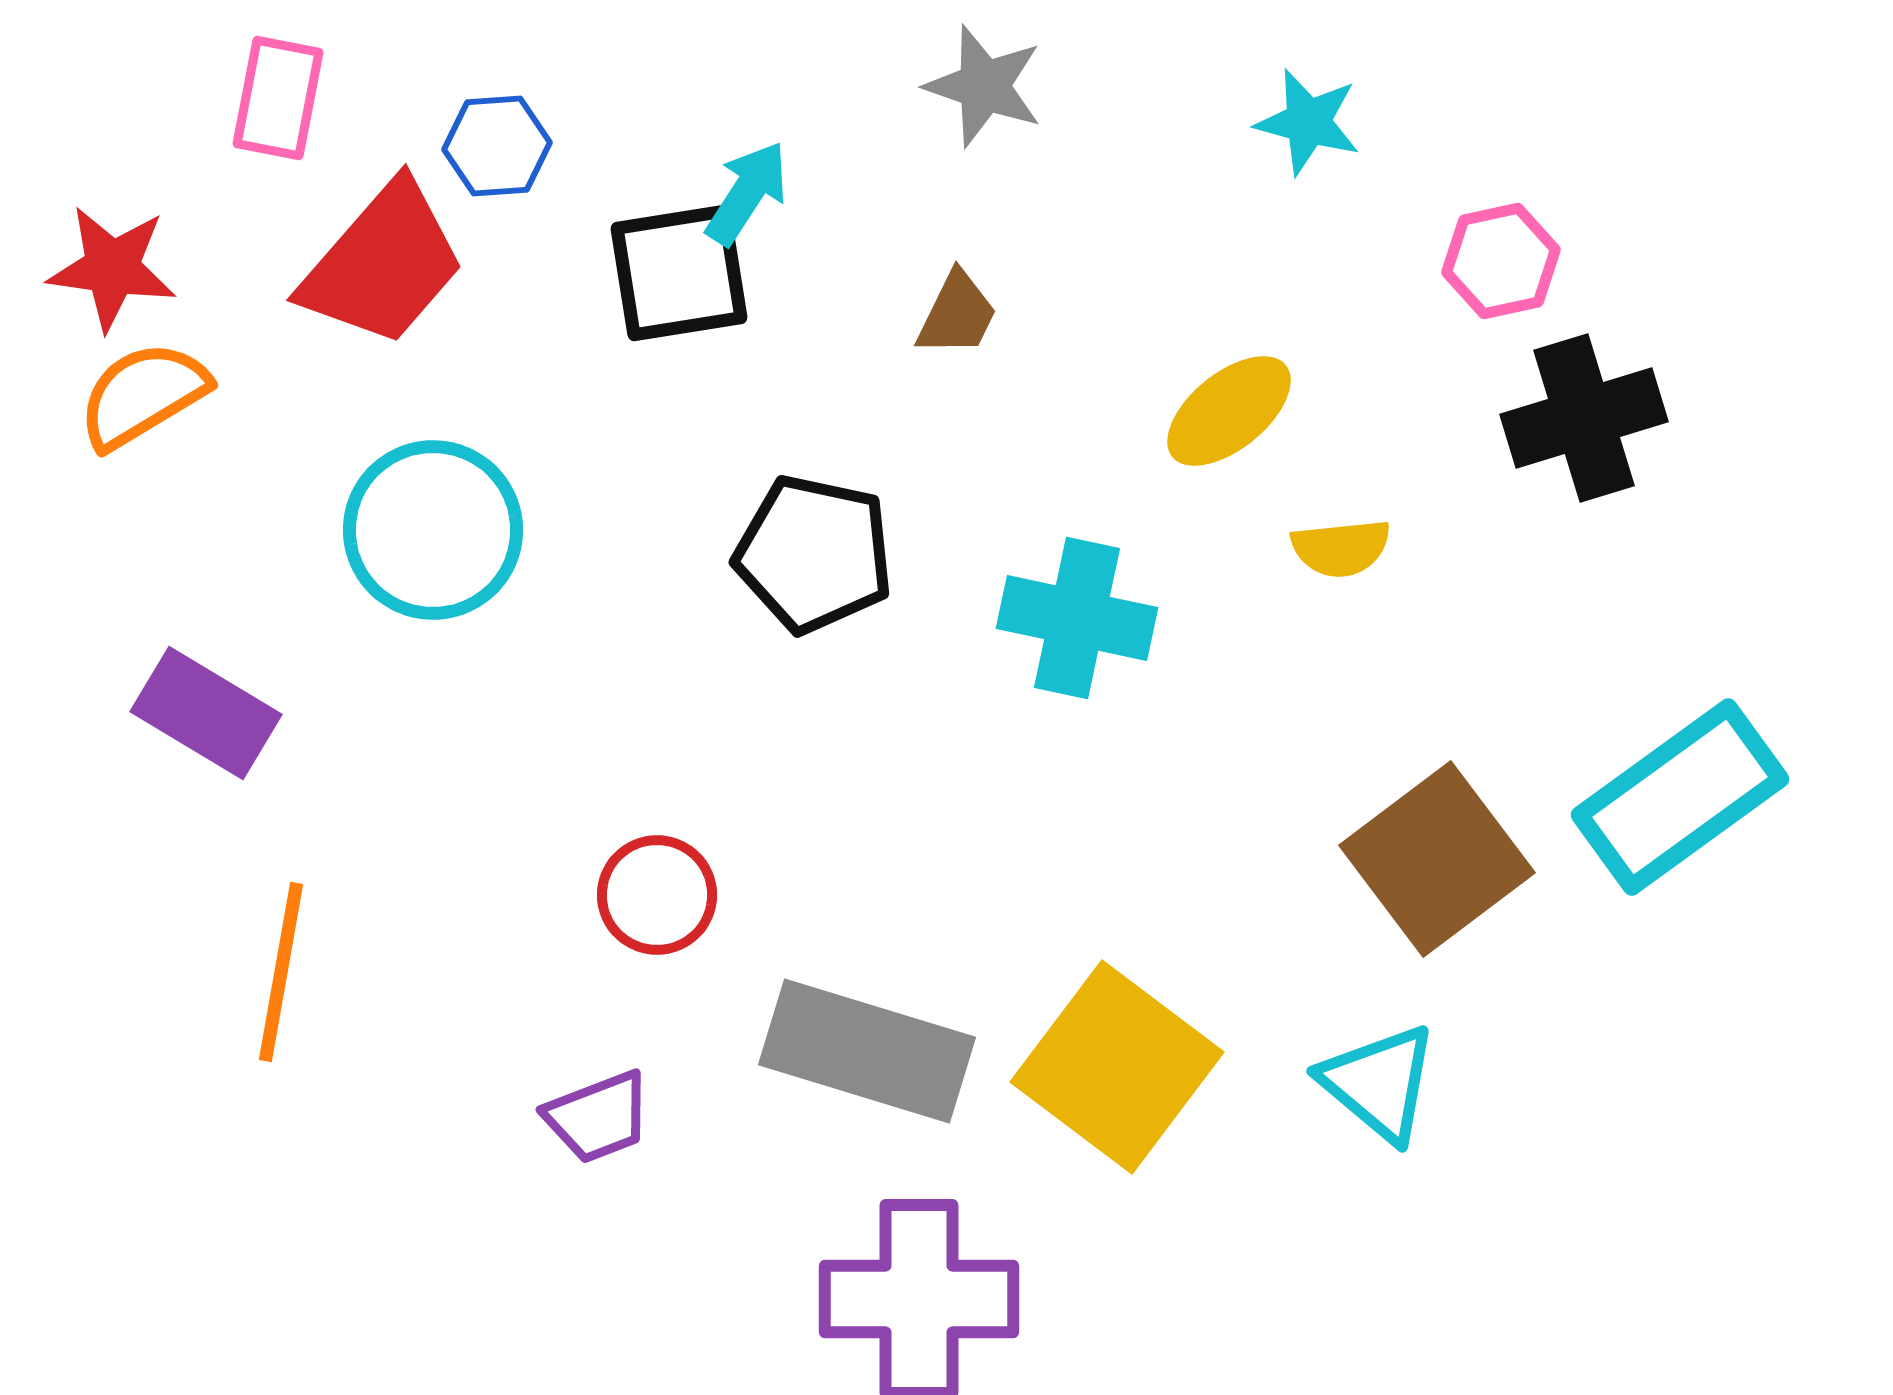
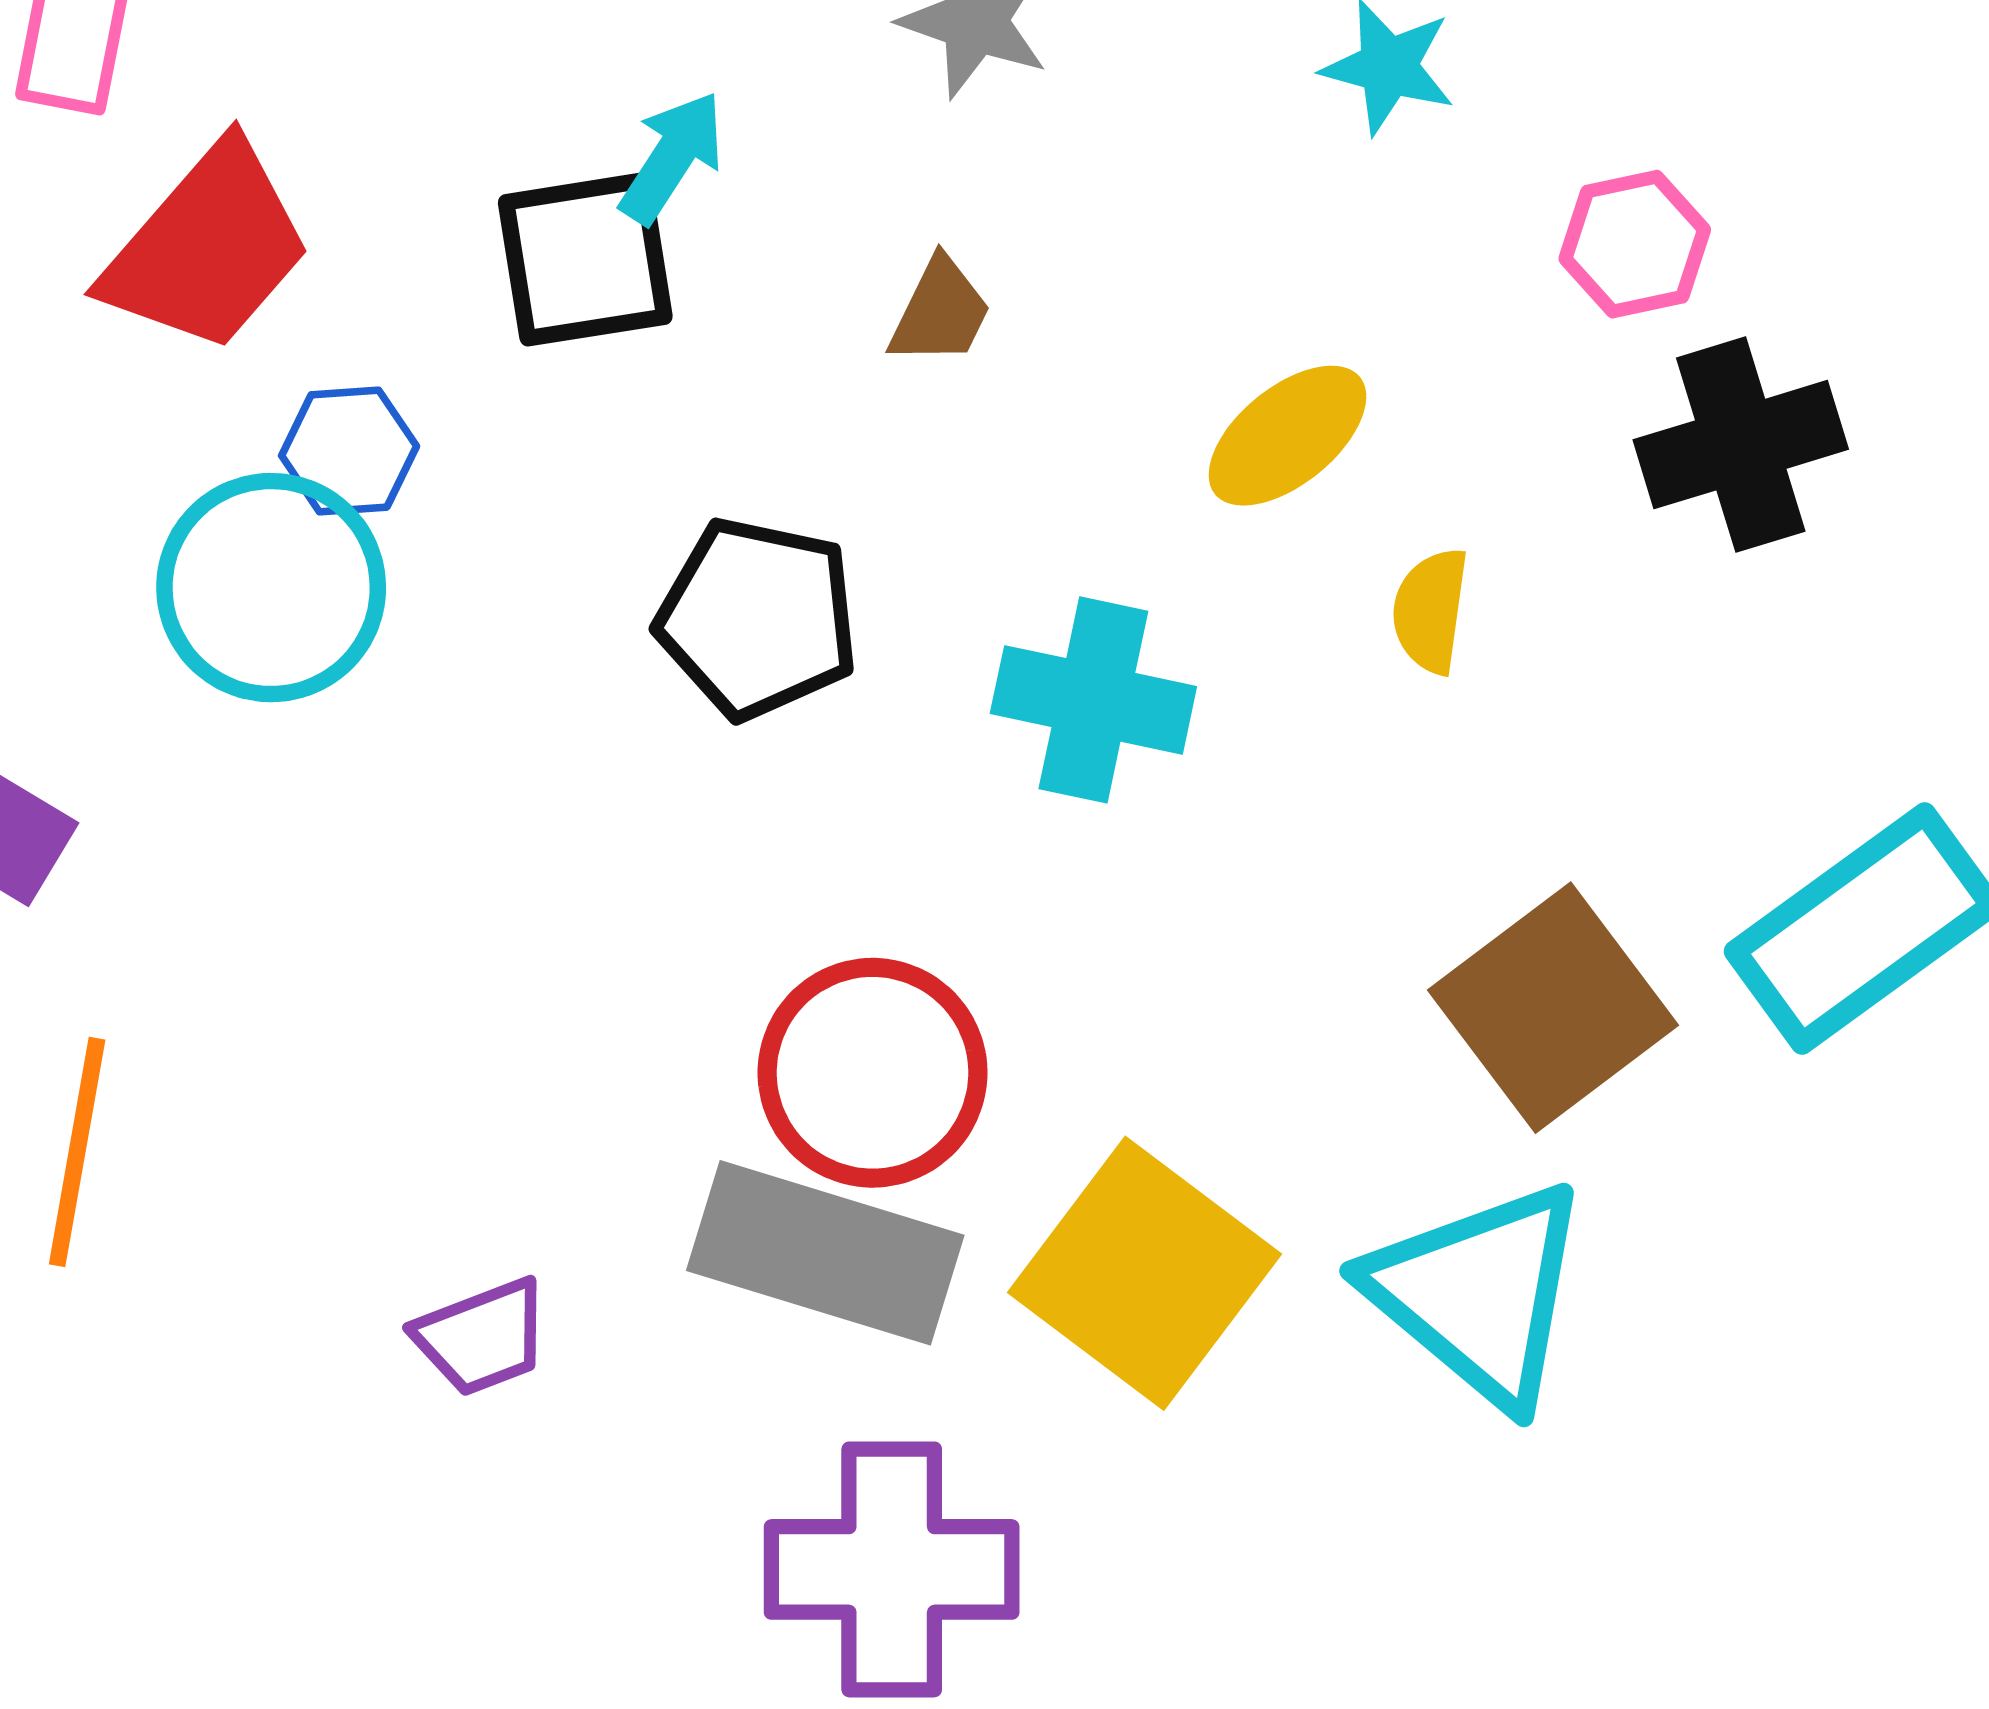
blue hexagon: (497, 146) -> (349, 451), moved
yellow semicircle: (1341, 548) -> (1430, 611), turned 104
red circle: (657, 895) -> (873, 1073), moved, size x1.5
cyan triangle: (1379, 1083) -> (1479, 1294), size x1.5

